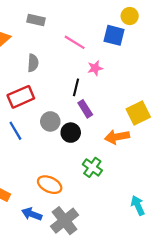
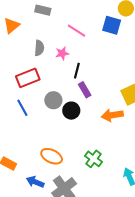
pink star: (95, 68) -> (62, 53), moved
green cross: (92, 167) -> (94, 159), moved

